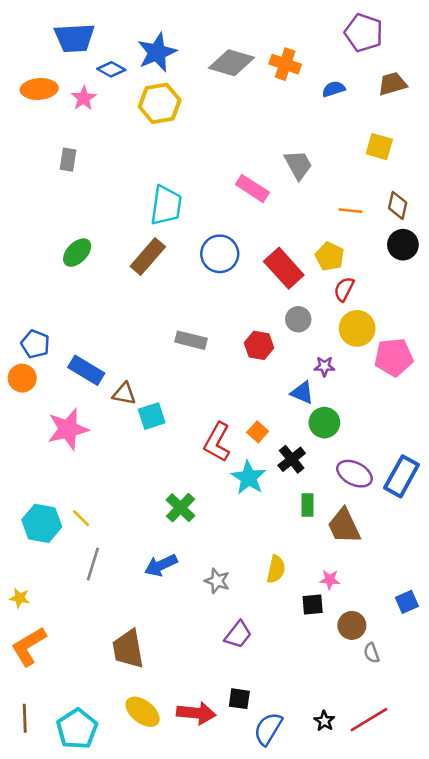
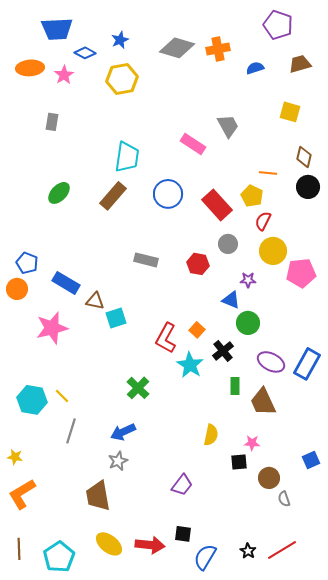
blue star: (157, 52) -> (120, 40), size x0.6
orange cross: (285, 64) -> (218, 49), turned -30
orange line: (351, 211) -> (268, 173), moved
gray star: (217, 581) -> (118, 461), moved, turned 30

